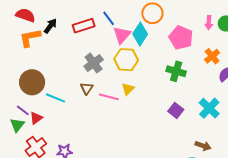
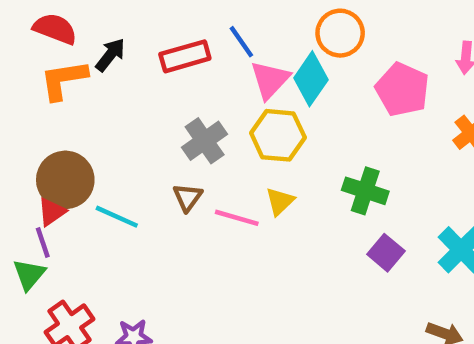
green cross: (176, 71) -> (365, 191), moved
purple line: (23, 110) -> (43, 242), turned 32
red triangle: (36, 118) -> (52, 212), moved

